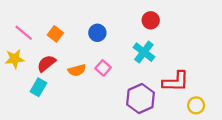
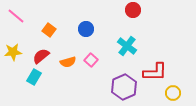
red circle: (151, 20) -> (133, 10), moved
pink line: (24, 33) -> (16, 16), moved

